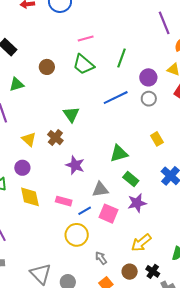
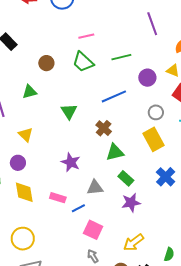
purple line: (164, 23) -> (152, 24), moved
green line: (122, 58) -> (121, 57), turned 54
green triangle: (17, 84) -> (30, 92), moved
gray circle: (149, 99) -> (156, 112), moved
brown cross: (55, 138) -> (104, 128), moved
yellow rectangle: (157, 139) -> (153, 139), size x1.6
pink square: (108, 214) -> (93, 230), moved
yellow circle: (77, 235) -> (23, 239), moved

